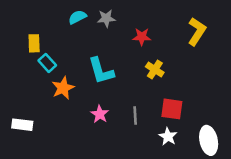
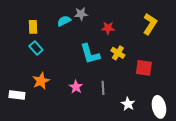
cyan semicircle: (77, 17) -> (64, 21), moved
yellow rectangle: (34, 43) -> (33, 27), moved
cyan L-shape: (101, 71) -> (90, 54), moved
orange star: (63, 88) -> (41, 81), moved
red square: (172, 109) -> (144, 68), moved

